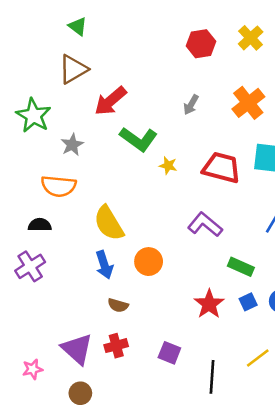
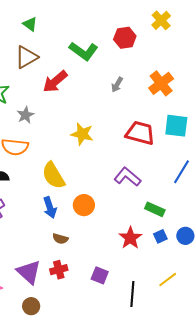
yellow cross: (251, 38) -> (161, 20), moved
green L-shape: (139, 139) -> (84, 51), moved
yellow star: (168, 166) -> (82, 134), moved, size x1.6

